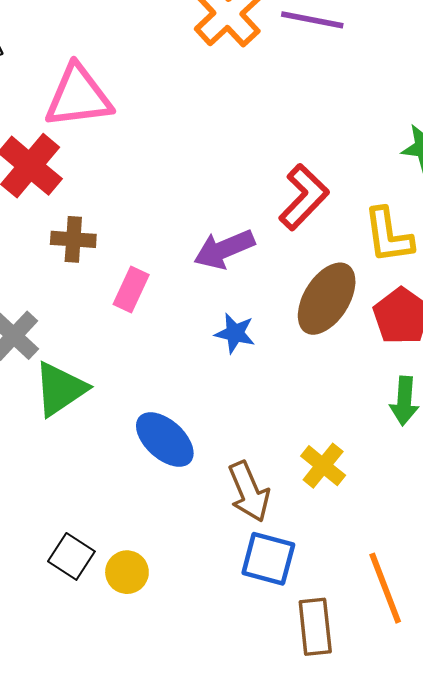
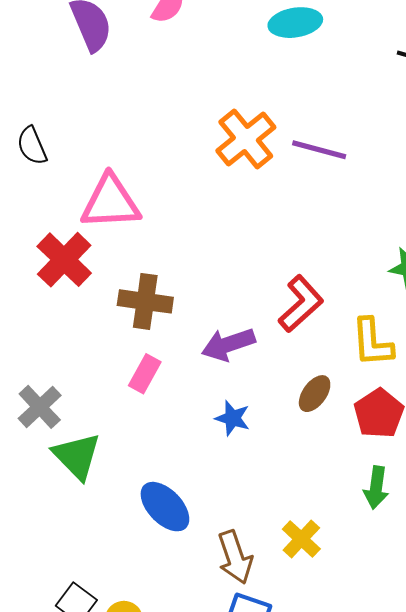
brown cross: (73, 239) -> (145, 301), moved, size x1.4
brown ellipse: (327, 299) -> (315, 394), size x0.6
green triangle: (60, 389) -> (77, 456), turned -44

